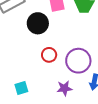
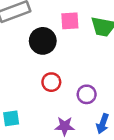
purple circle: (78, 61) -> (87, 94), size x0.6

